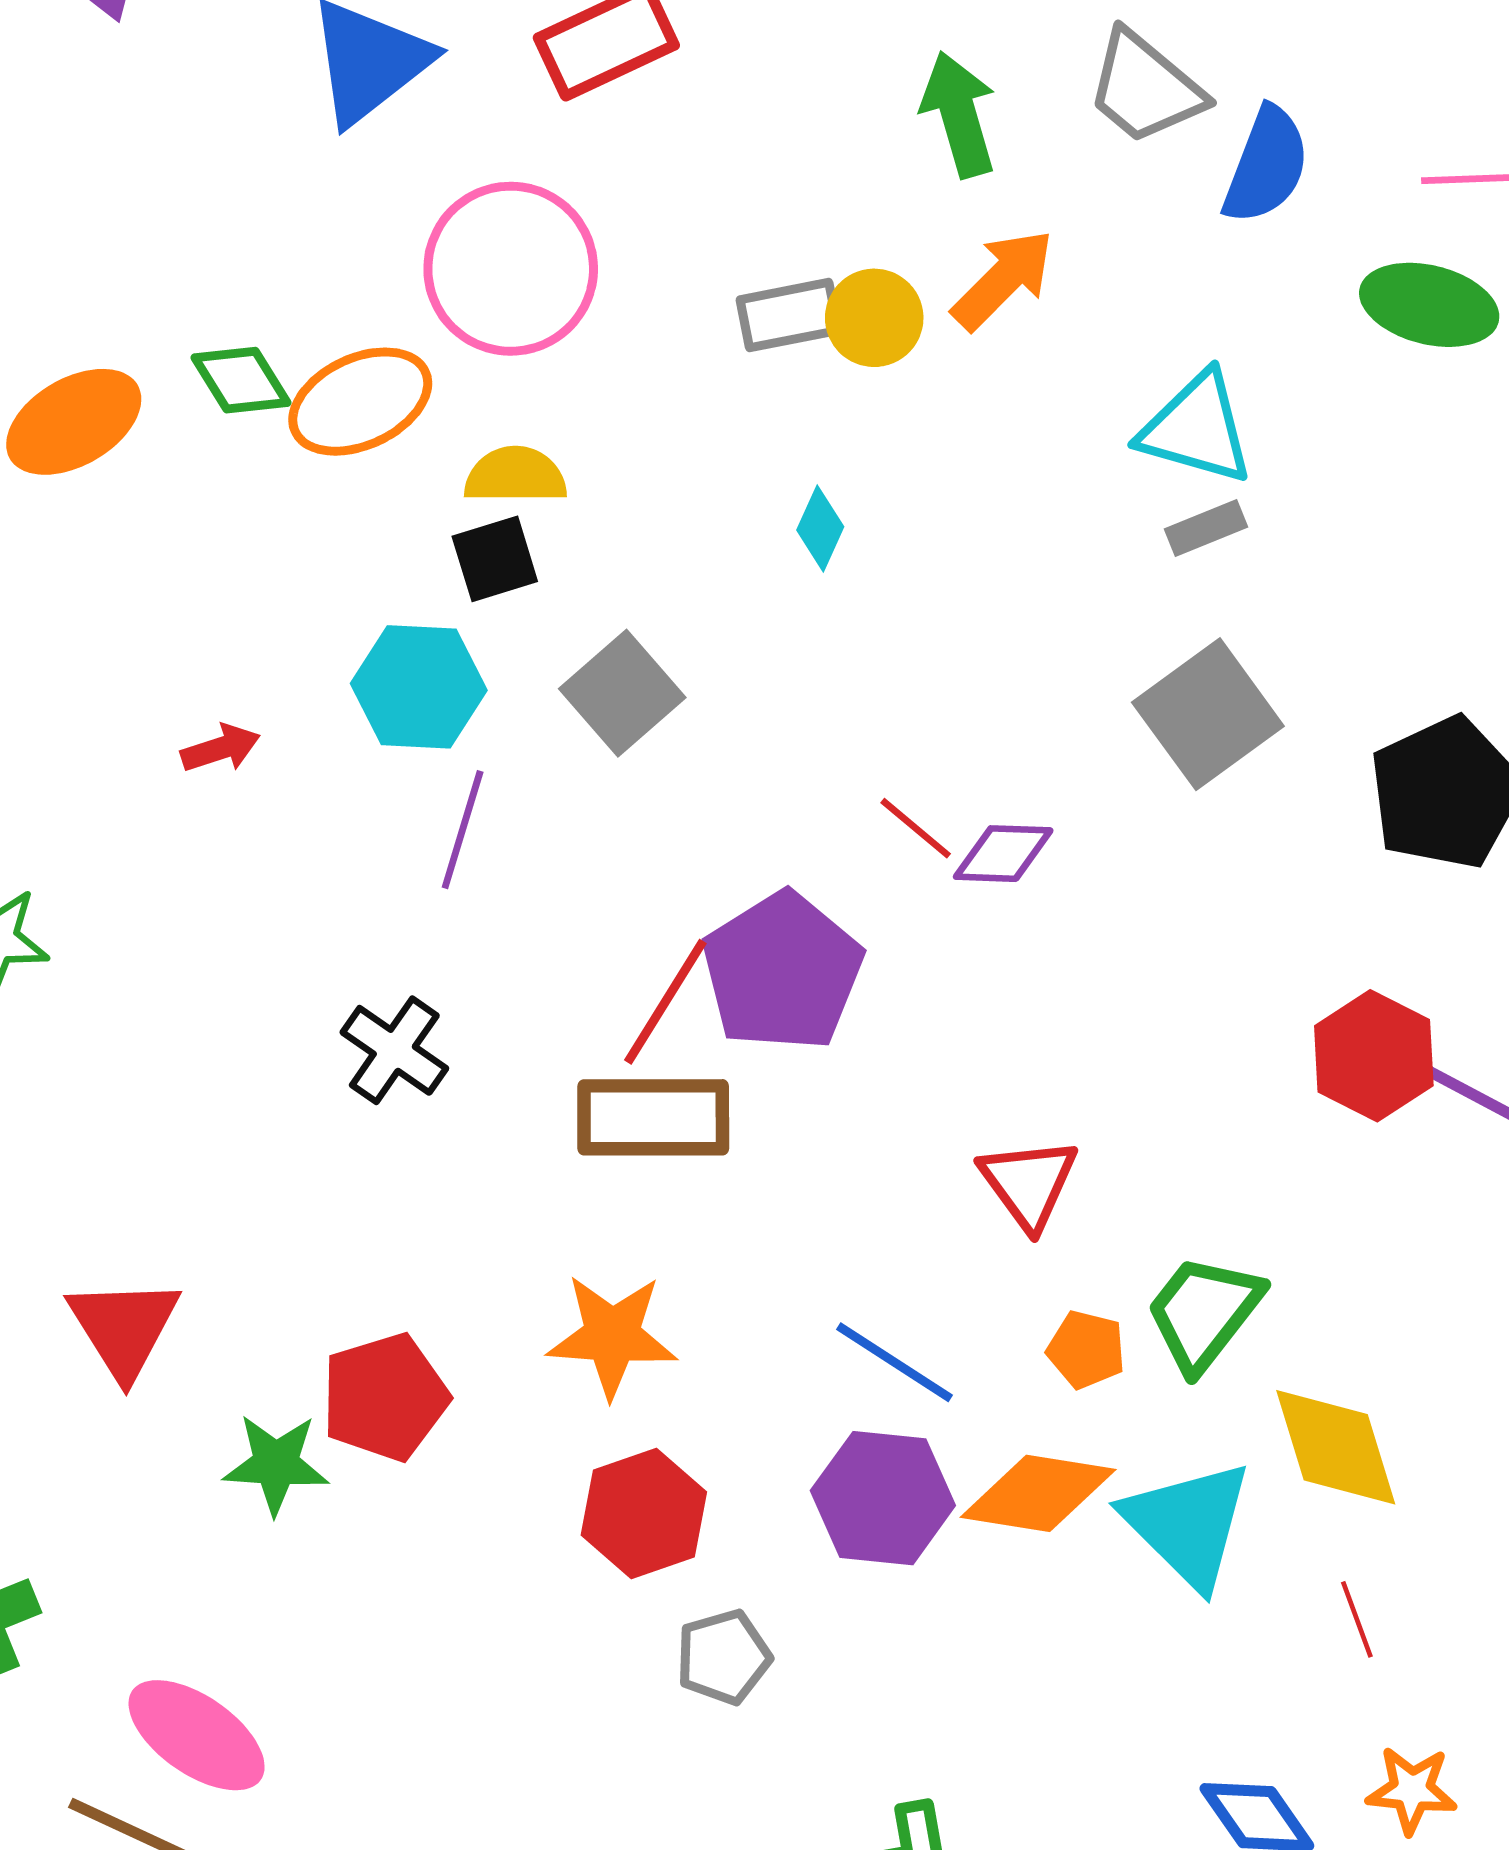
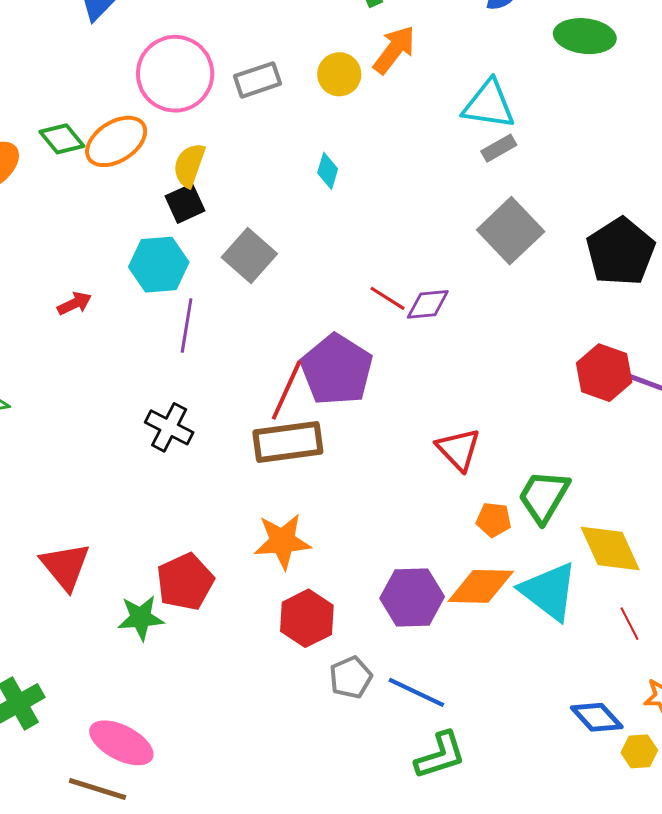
gray rectangle: (789, 315) -> (257, 80), moved
yellow semicircle: (515, 475) -> (189, 165), turned -63
blue line: (895, 1362) -> (416, 692), moved

